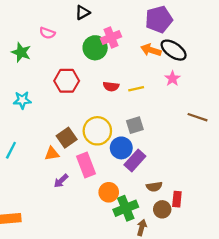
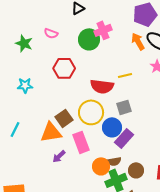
pink semicircle: (47, 33) -> (51, 33), moved
orange arrow: (151, 50) -> (138, 41), turned 42
red semicircle: (111, 86) -> (102, 86), moved, size x1.6
orange triangle: (52, 154) -> (51, 132), size x1.6
brown semicircle: (154, 187) -> (114, 161), moved
brown circle: (162, 209) -> (136, 170), moved

